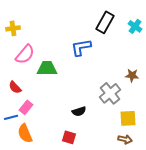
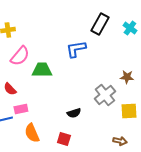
pink rectangle: (26, 107) -> (21, 109), turned 40
yellow square: (128, 118) -> (129, 111), moved
orange semicircle: (25, 133) -> (32, 133), moved

